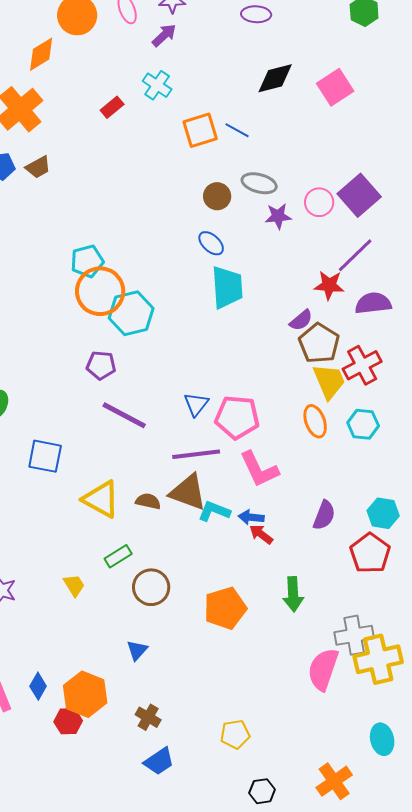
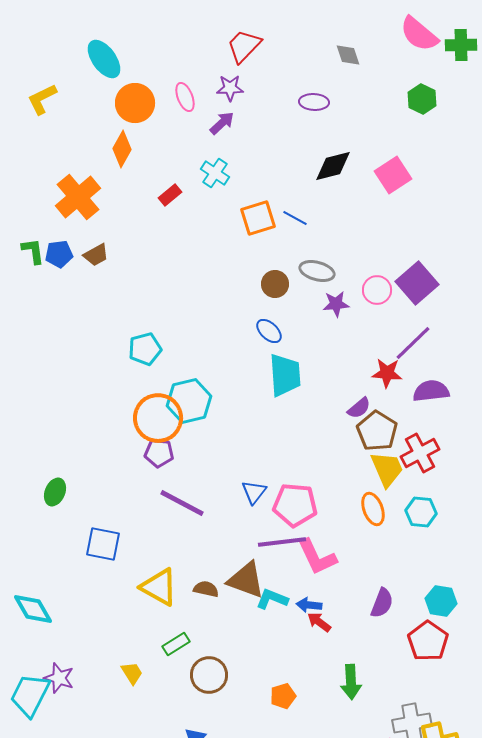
orange diamond: (41, 54) -> (122, 149), moved, turned -30
orange circle: (100, 291) -> (158, 418), moved
purple line: (196, 454) -> (282, 542), moved
orange pentagon: (225, 608) -> (283, 696), size x0.6

